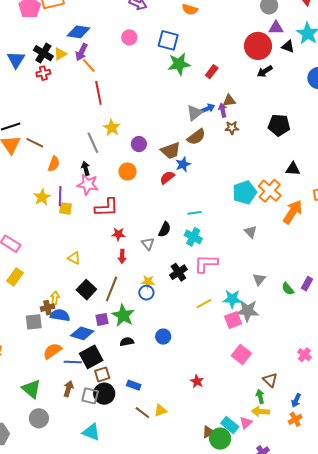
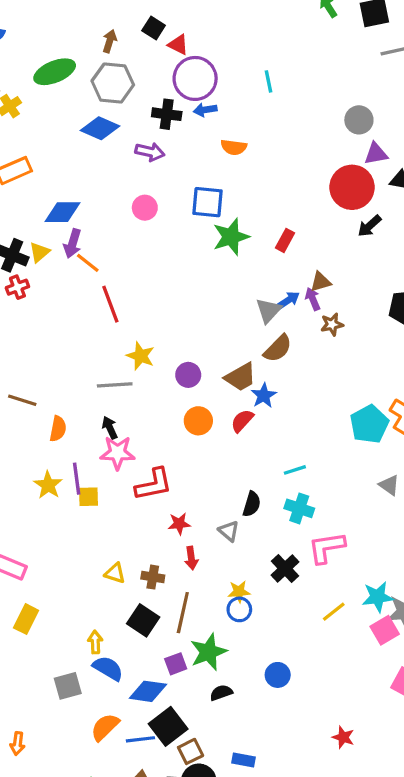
gray line: (93, 143) -> (115, 385), turned -60
orange circle: (127, 171) -> (198, 421), moved
brown cross: (47, 308) -> (153, 577), moved, turned 32
blue semicircle: (60, 315) -> (108, 668), turned 30
green star: (123, 315) -> (208, 652), turned 30

